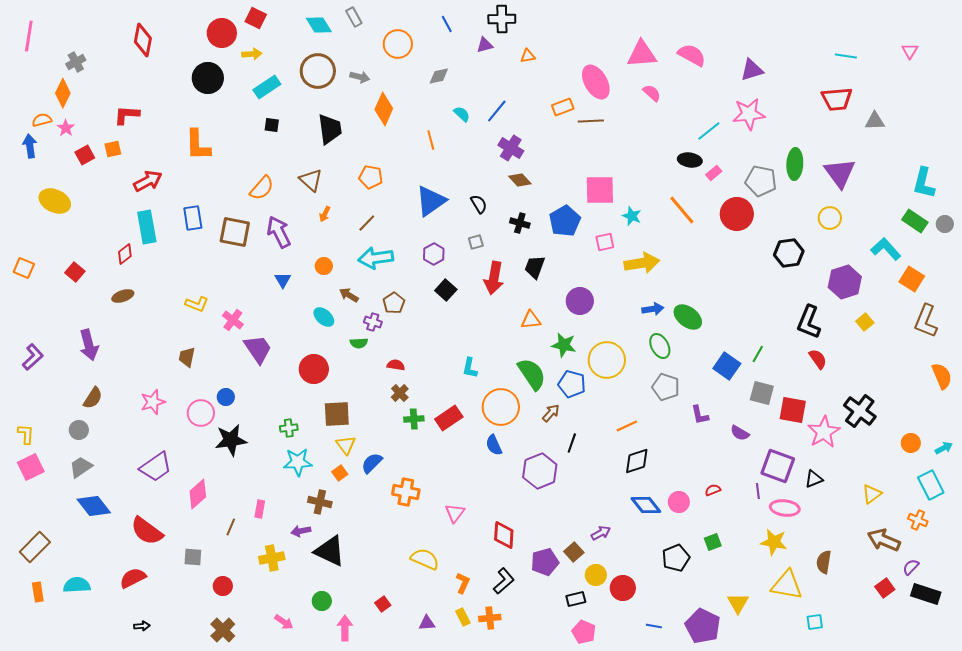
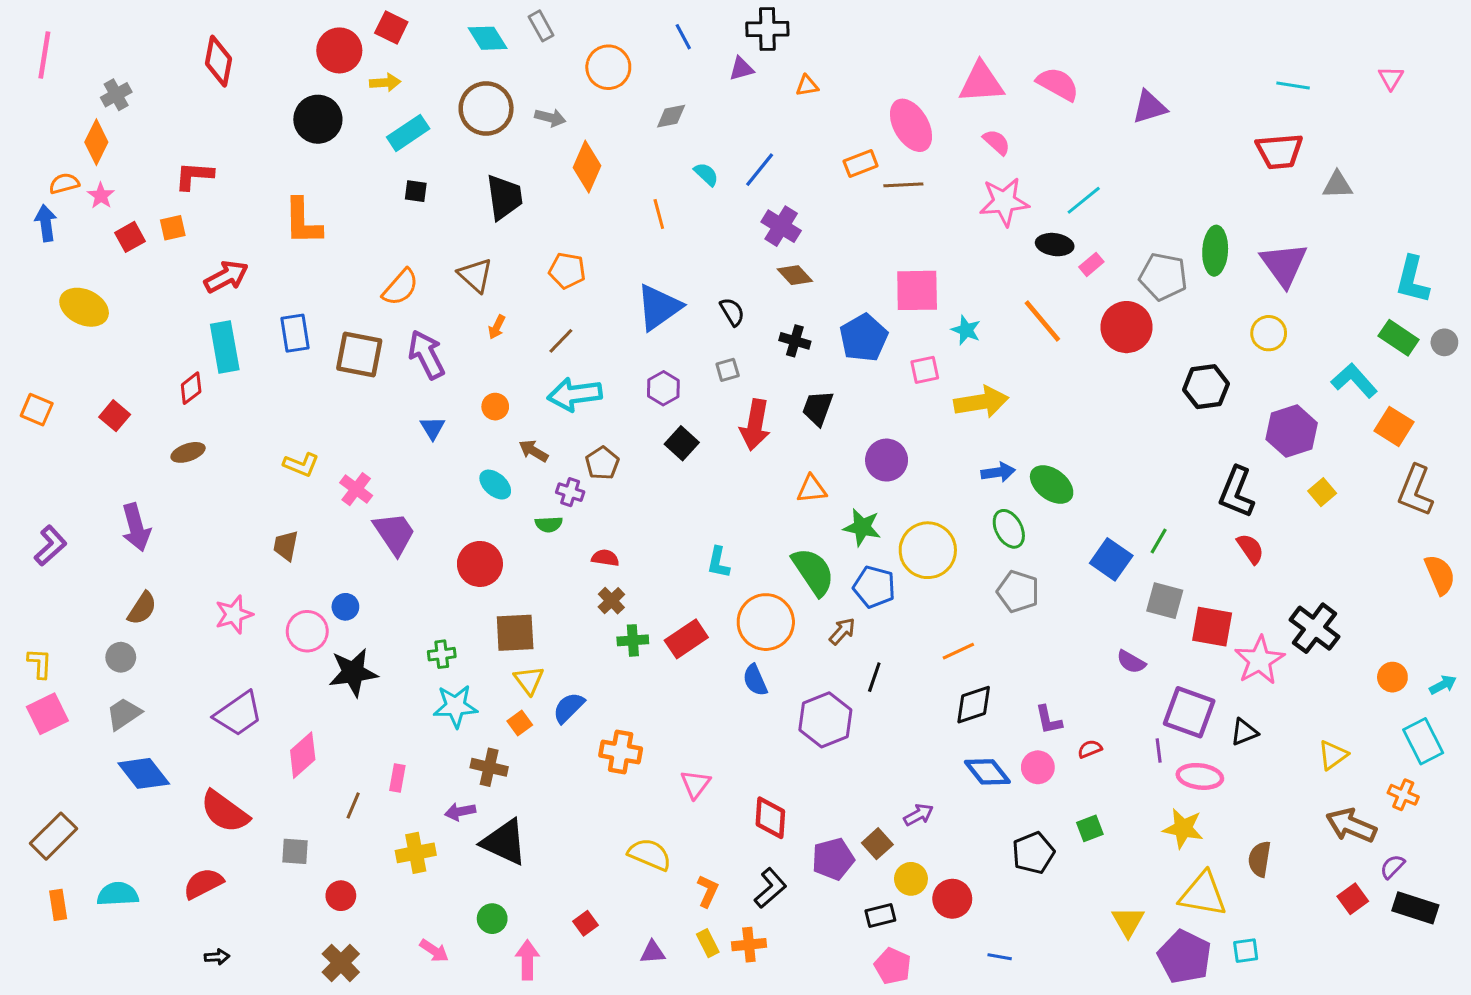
pink star: (749, 114) -> (1004, 202), moved
purple L-shape: (700, 415) -> (1049, 720), moved
purple pentagon: (703, 626) -> (1185, 957), moved

